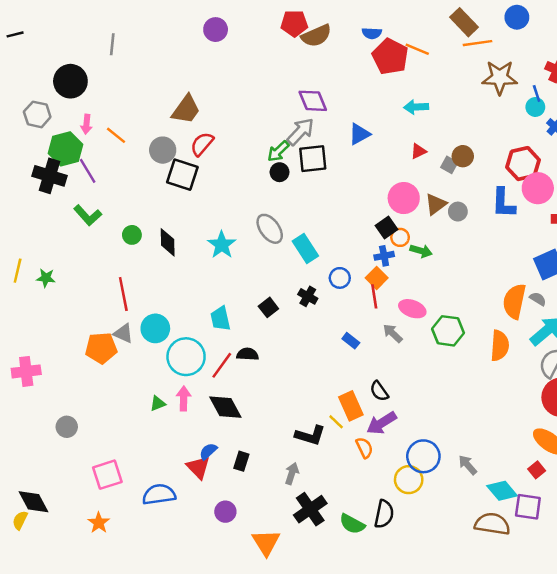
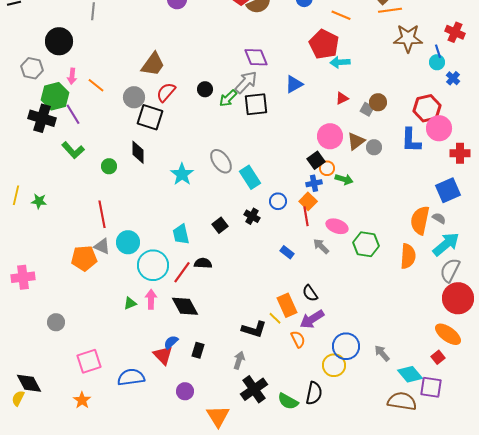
red pentagon: (390, 57) -> (324, 44), moved
black circle: (280, 172) -> (205, 89), moved
black diamond: (168, 242) -> (138, 152), moved

